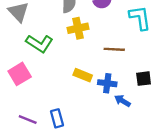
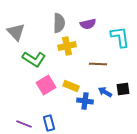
pink square: (20, 74) -> (46, 85), moved
blue cross: (107, 83) -> (85, 101), moved
blue arrow: (122, 101) -> (105, 92), moved

